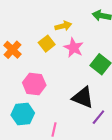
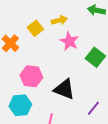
yellow square: (47, 44) -> (35, 28), moved
black triangle: (83, 97) -> (64, 89), moved

